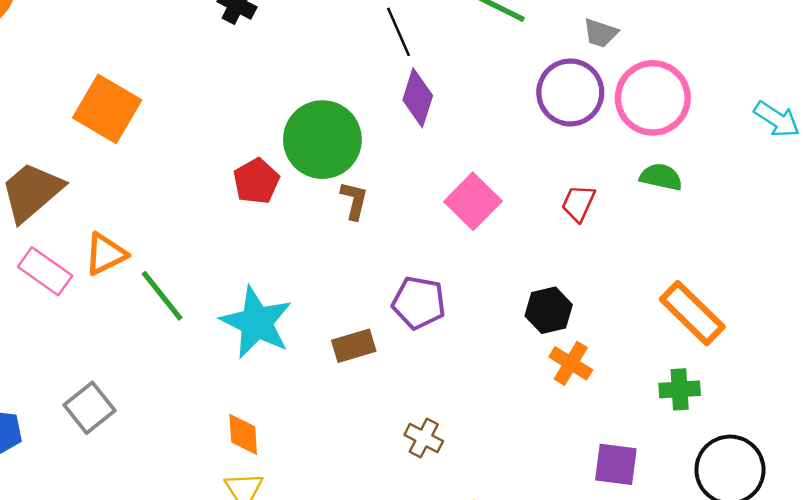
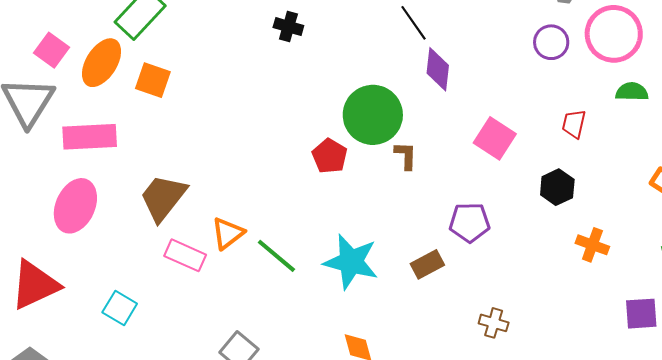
purple circle: (570, 92) -> (551, 42), size x0.7
orange square: (107, 109) -> (153, 80), moved, size x0.7
black hexagon: (549, 310) -> (557, 187), moved

